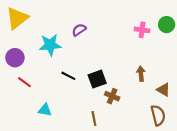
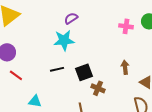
purple semicircle: (79, 30) -> (71, 18), moved
cyan star: (50, 45) -> (64, 40), moved
black line: (68, 76) -> (57, 69), turned -40

